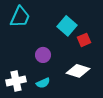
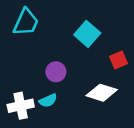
red square: (84, 40) -> (119, 60), moved
cyan semicircle: (43, 83) -> (48, 101), moved

